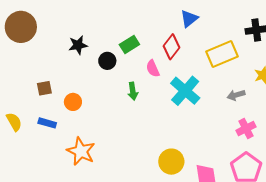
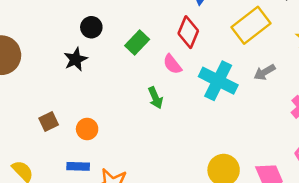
black circle: (107, 61) -> (91, 27), moved
gray arrow: (236, 95) -> (265, 72), moved
blue rectangle: (47, 123) -> (78, 166), moved

